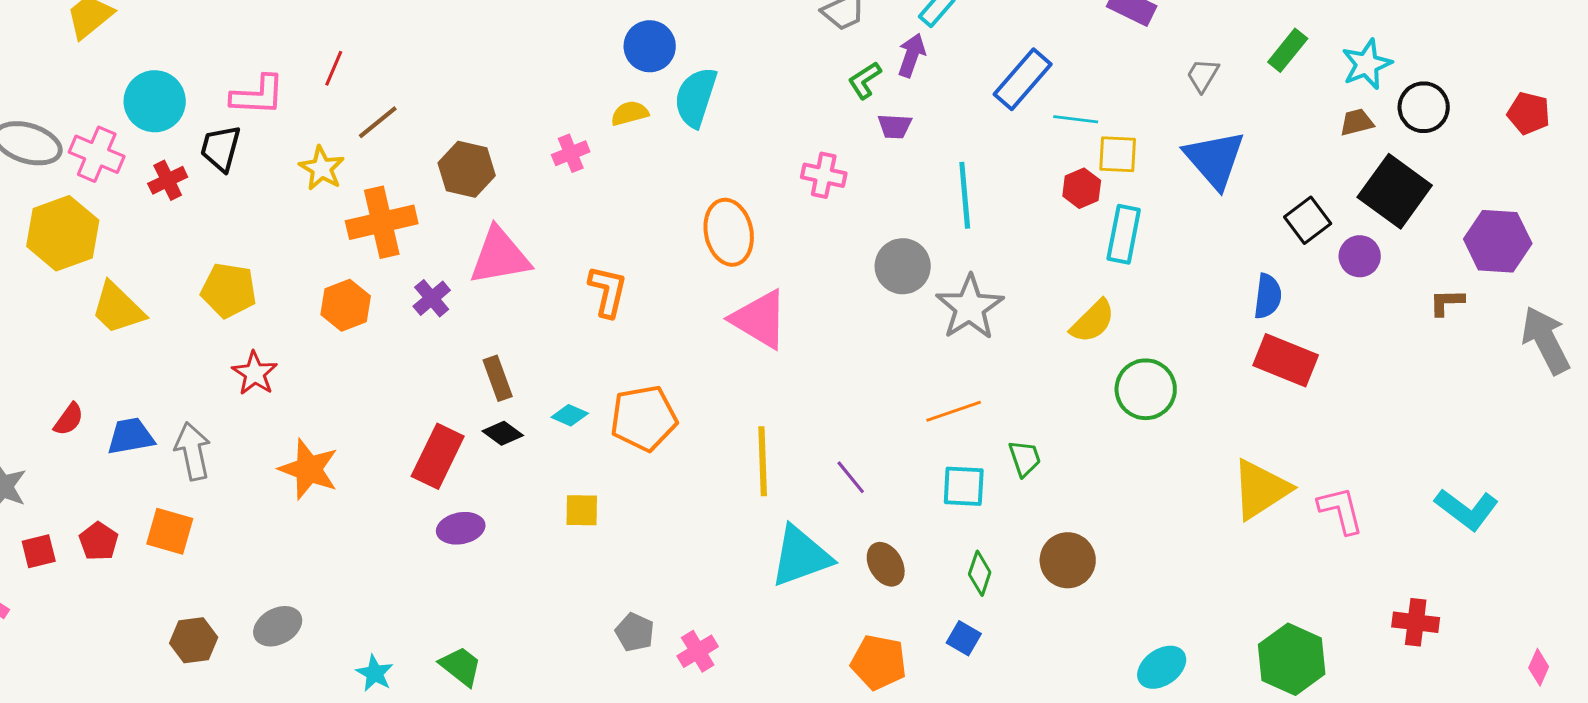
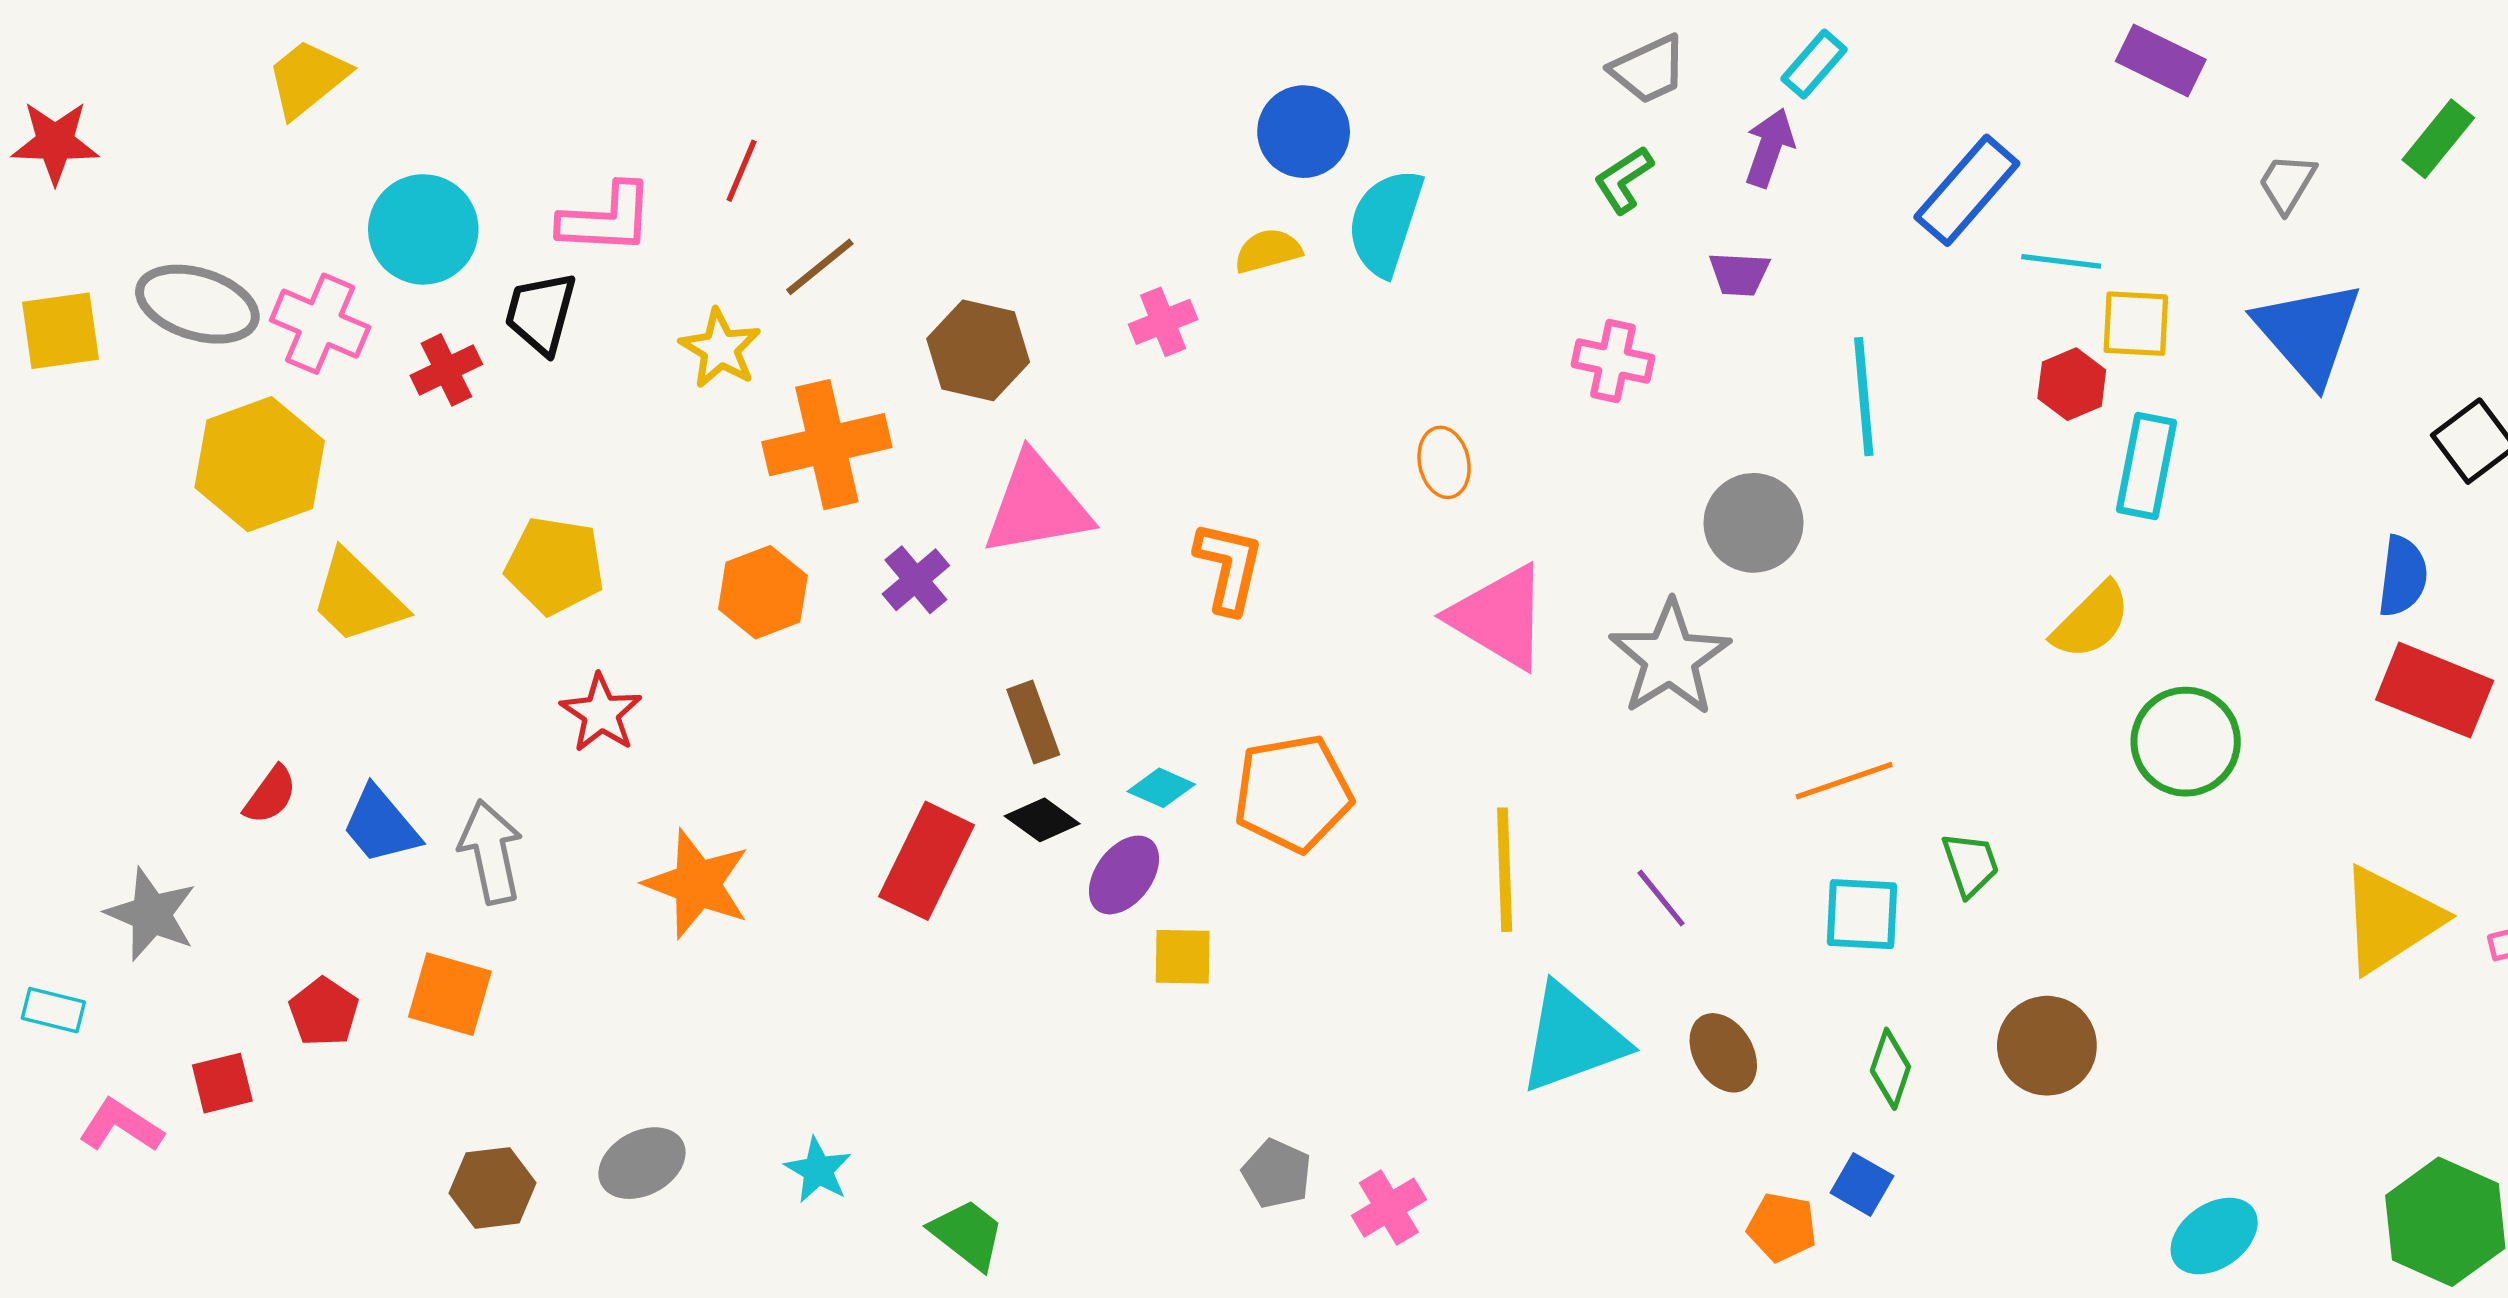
green L-shape: (865, 80) -> (1624, 180), moved
orange ellipse: (729, 232) -> (1444, 462), size x0.6
gray star: (970, 307) -> (1670, 658), moved
blue trapezoid: (131, 436) -> (381, 825), turned -120
purple ellipse: (461, 528) -> (1124, 875), moved, turned -42
red square: (39, 551) -> (222, 1083), moved
orange pentagon: (879, 662) -> (1782, 1227), moved, size x0.7
cyan star: (375, 673) -> (818, 1170), moved

